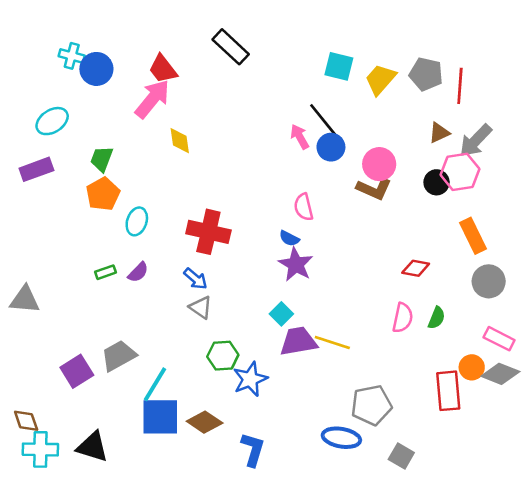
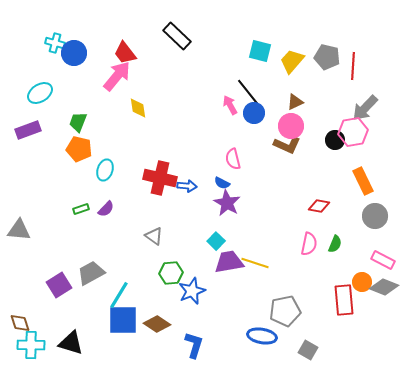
brown triangle: (439, 133) -> (295, 102), moved
orange pentagon: (103, 194) -> (79, 149), turned -30
blue arrow: (195, 279) -> (187, 186), moved, turned -36

